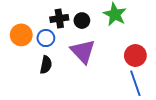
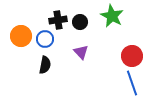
purple triangle: (83, 51) -> (81, 52), size x0.6

